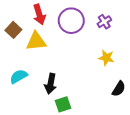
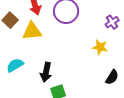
purple cross: (104, 22) -> (112, 22), moved

